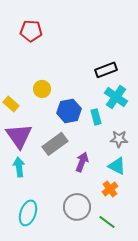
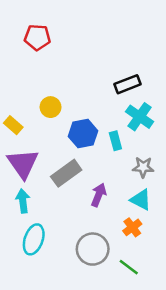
cyan ellipse: (28, 213) -> (34, 239), moved

